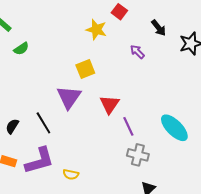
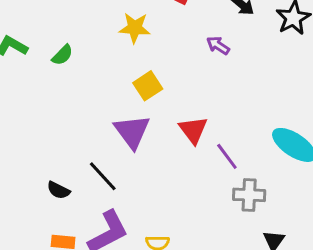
yellow star: (96, 30) -> (135, 28), moved
green semicircle: (21, 49) -> (62, 55), moved
black semicircle: (12, 126) -> (58, 190), turned -84

